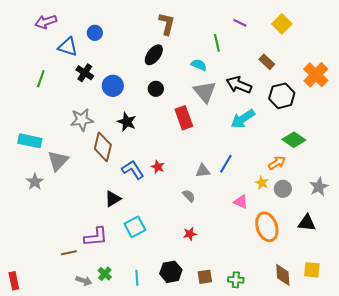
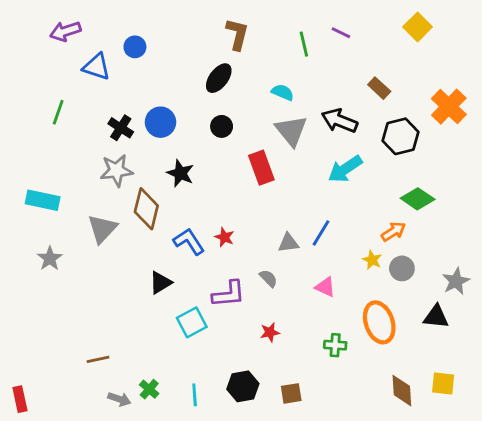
yellow square: (282, 24) -> (418, 27), moved
green line: (217, 43) -> (304, 44), moved
black cross: (85, 73) -> (121, 128), moved
gray triangle: (58, 161) -> (102, 229), moved
gray star: (319, 187) -> (456, 281), moved
pink triangle: (241, 202) -> (325, 287), moved
purple L-shape: (96, 237) -> (229, 294), moved
green cross: (236, 280) -> (335, 345), moved

